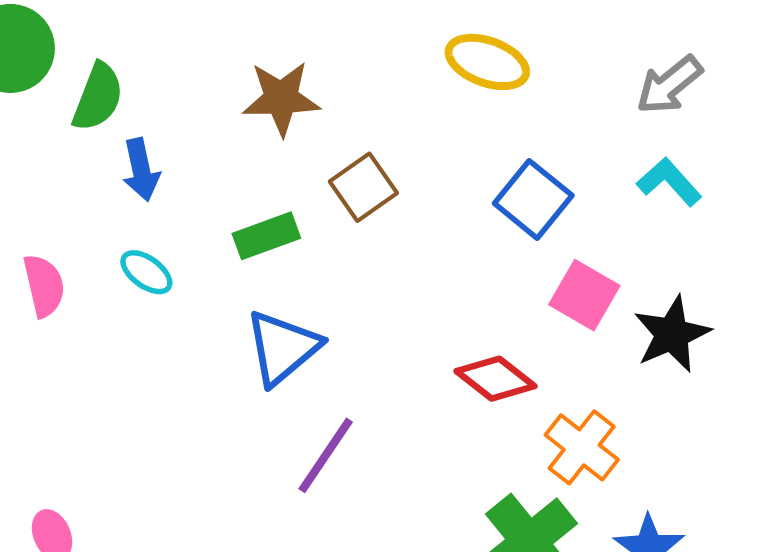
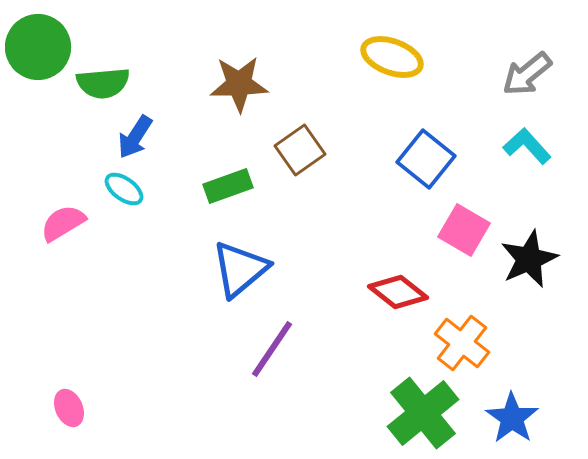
green semicircle: (98, 97) -> (103, 83), turned 64
blue arrow: (141, 170) -> (135, 137), turned 45
cyan ellipse: (146, 272) -> (124, 189), moved
pink semicircle: (44, 286) -> (63, 223), turned -108

